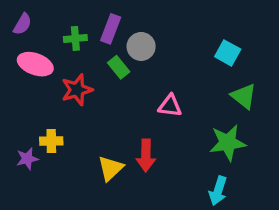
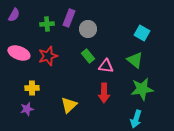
pink ellipse: (35, 64) -> (19, 53), moved
green rectangle: (119, 67) -> (88, 56), moved
green triangle: (244, 96) -> (135, 60), moved
red arrow: (146, 156) -> (104, 93), moved
purple star: (27, 159) -> (27, 109), moved

